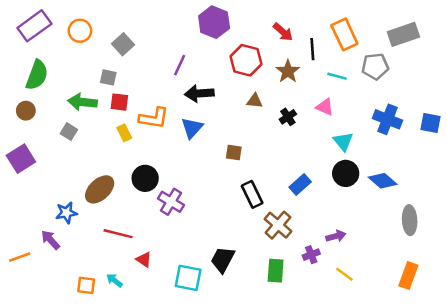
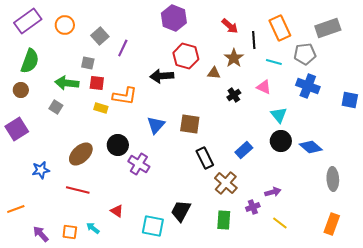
red hexagon: (246, 60) -> (186, 56), moved
purple line: (180, 65) -> (123, 48), moved
brown triangle: (255, 101) -> (214, 73), moved
blue cross: (387, 119) -> (308, 86), moved
blue triangle: (192, 128) -> (156, 125), moved
yellow rectangle: (124, 133) -> (101, 108), turned -48
brown square: (234, 152) -> (190, 124), size x1.5
blue star: (66, 213) -> (41, 170), moved
red line: (118, 234) -> (78, 190), moved
purple arrow: (50, 240) -> (41, 234), moved

